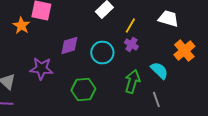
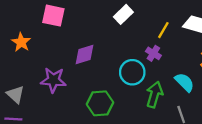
orange star: (21, 26) -> (21, 42), moved
yellow line: (130, 26) -> (163, 30), moved
cyan circle: (102, 53) -> (132, 72), moved

